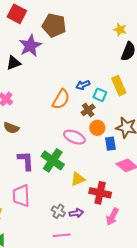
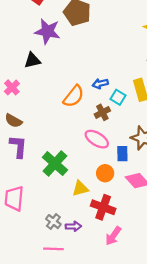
purple star: (30, 46) -> (47, 31), turned 30
black triangle: (13, 63) -> (32, 60), moved
orange circle: (97, 128) -> (105, 173), moved
pink ellipse: (74, 137) -> (97, 139), moved
purple L-shape: (26, 161) -> (18, 146), moved

